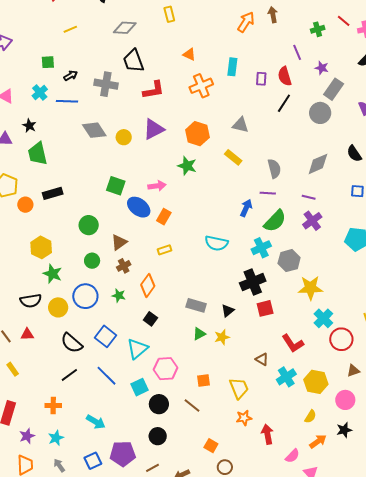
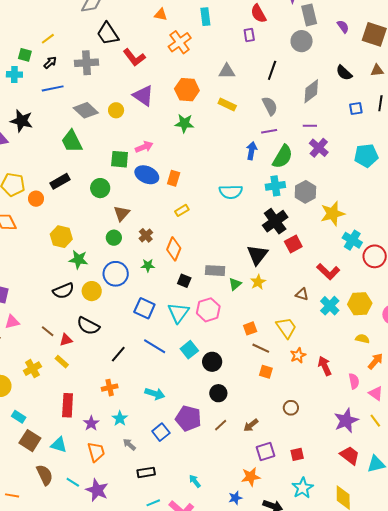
yellow line: (70, 29) -> (48, 39), moved
green square: (48, 62) -> (25, 55), turned 32
purple rectangle: (261, 79) -> (249, 35), moved
gray rectangle: (334, 89) -> (309, 15), turned -35
red L-shape: (154, 90) -> (134, 57), turned 75
cyan cross: (40, 93) -> (14, 74), moved, turned -35
black line: (284, 103) -> (272, 70), moved
black star: (29, 126) -> (22, 121), size x1.6
purple triangle: (154, 129) -> (143, 96), turned -45
green trapezoid: (38, 154) -> (72, 141), moved
pink arrow: (157, 186) -> (144, 147), moved
green circle: (89, 225) -> (100, 188), moved
brown triangle: (119, 242) -> (122, 213), moved
cyan cross: (261, 248) -> (275, 186), turned 30
gray rectangle: (196, 305) -> (215, 271), moved
black triangle: (228, 311) -> (257, 255), size x1.6
red triangle: (27, 334) -> (66, 340), moved
black semicircle: (72, 343) -> (88, 326), moved
pink hexagon: (166, 369) -> (208, 310), moved
brown line: (192, 405) -> (261, 348), moved
yellow semicircle: (310, 417) -> (362, 339), turned -96
orange square: (211, 446) -> (266, 372), moved
purple pentagon: (123, 454) -> (188, 418), turned 30
pink semicircle: (292, 456) -> (354, 381), turned -42

